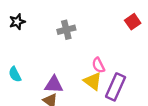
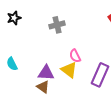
pink semicircle: (98, 65) -> (75, 56), moved
yellow triangle: (93, 81) -> (69, 70), moved

